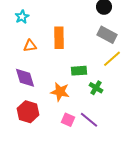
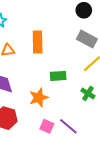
green cross: (96, 88) -> (88, 93), moved
orange star: (60, 92) -> (39, 98), turned -30

